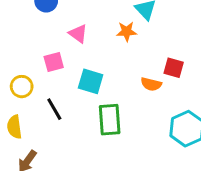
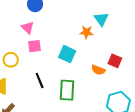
pink triangle: (78, 34) -> (28, 28), moved
cyan square: (91, 81) -> (67, 54), moved
black line: (54, 109) -> (40, 80), moved

